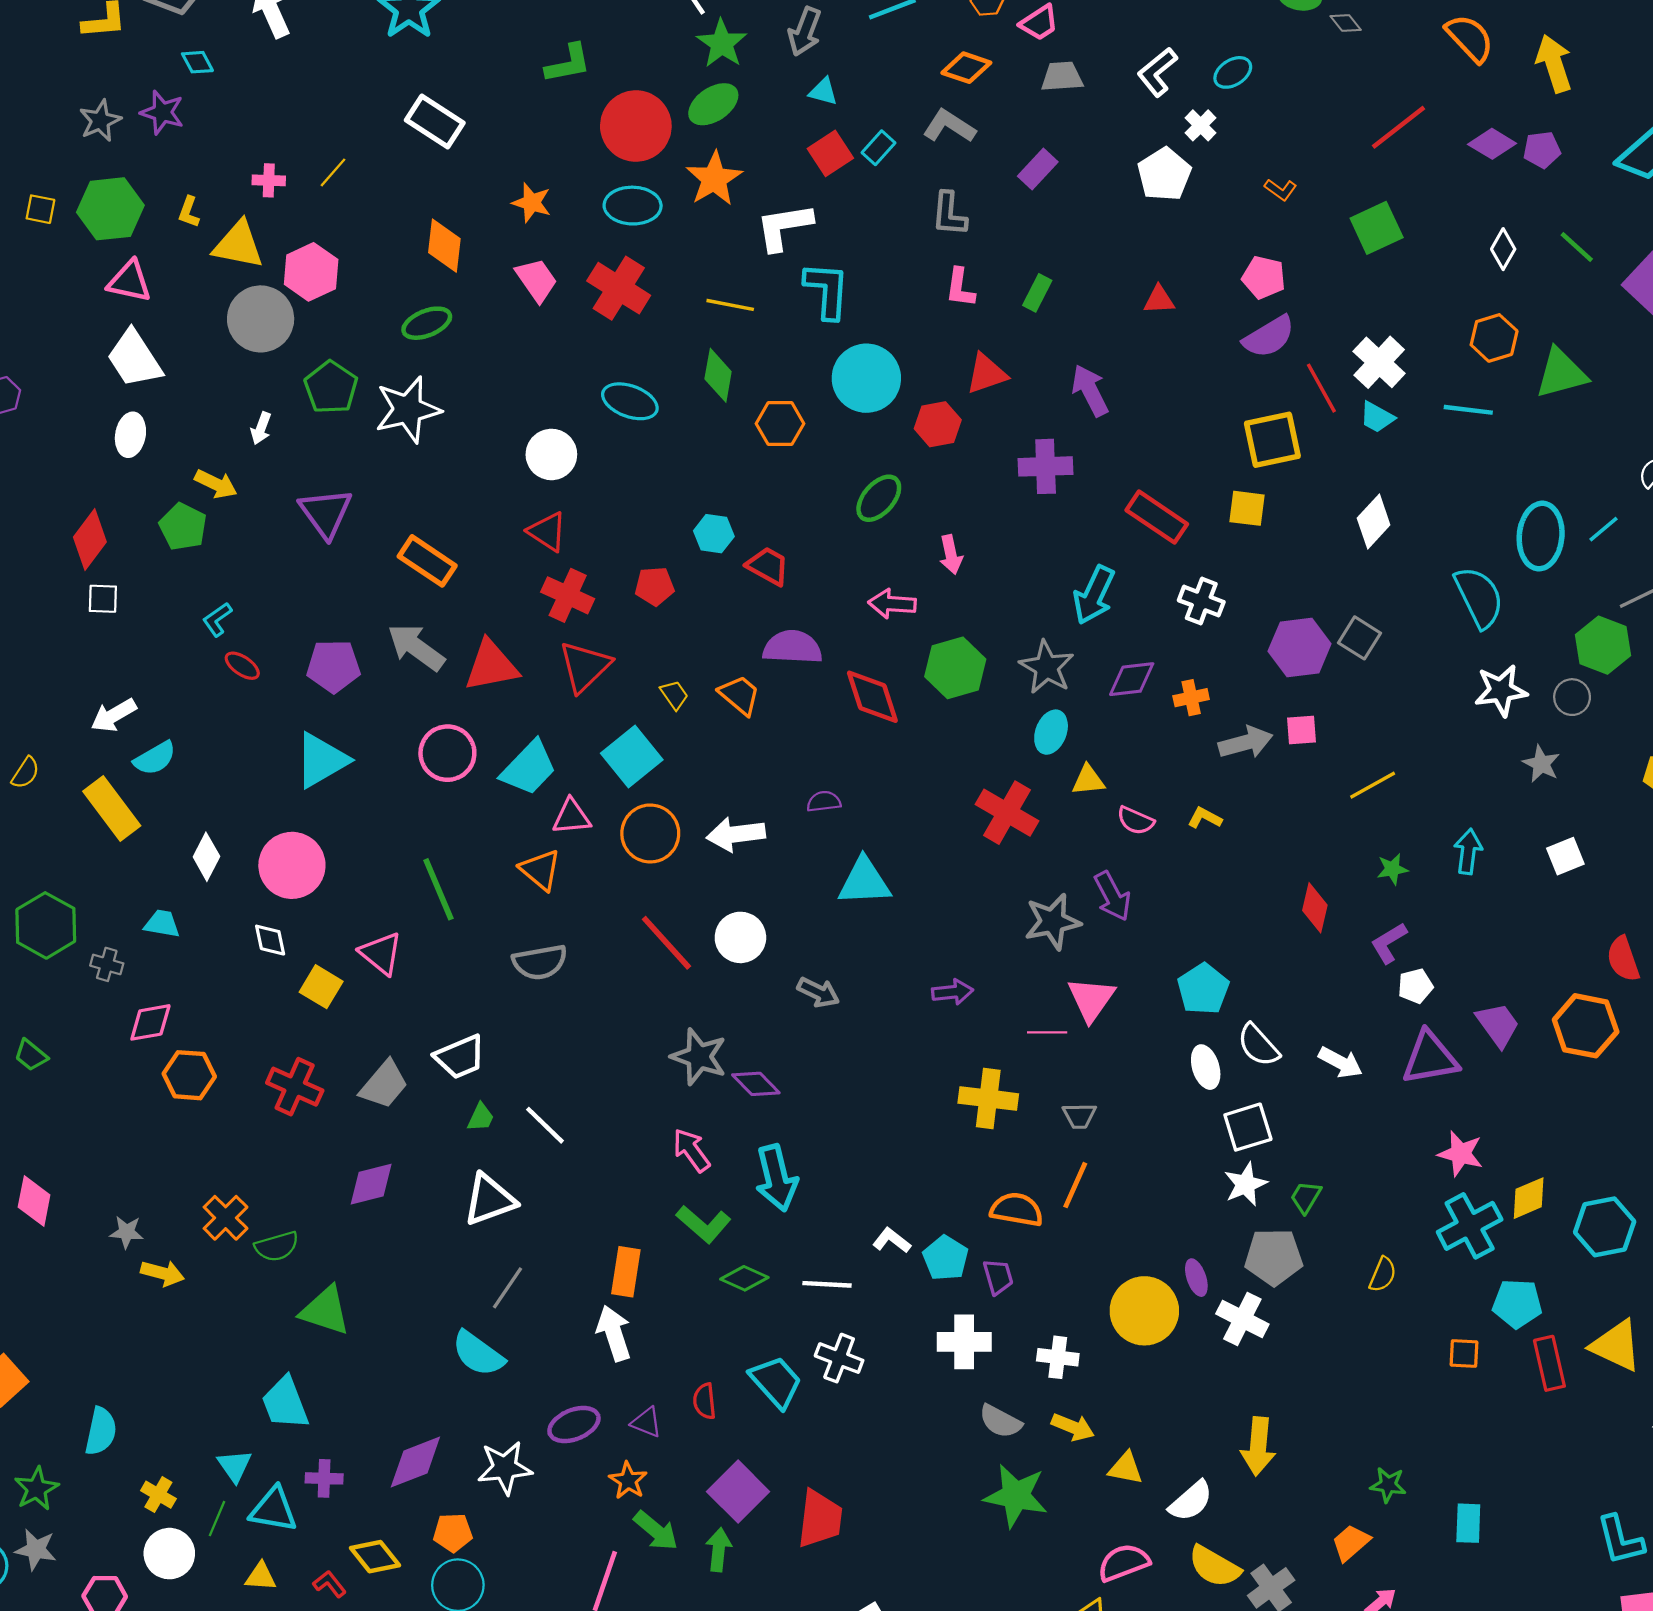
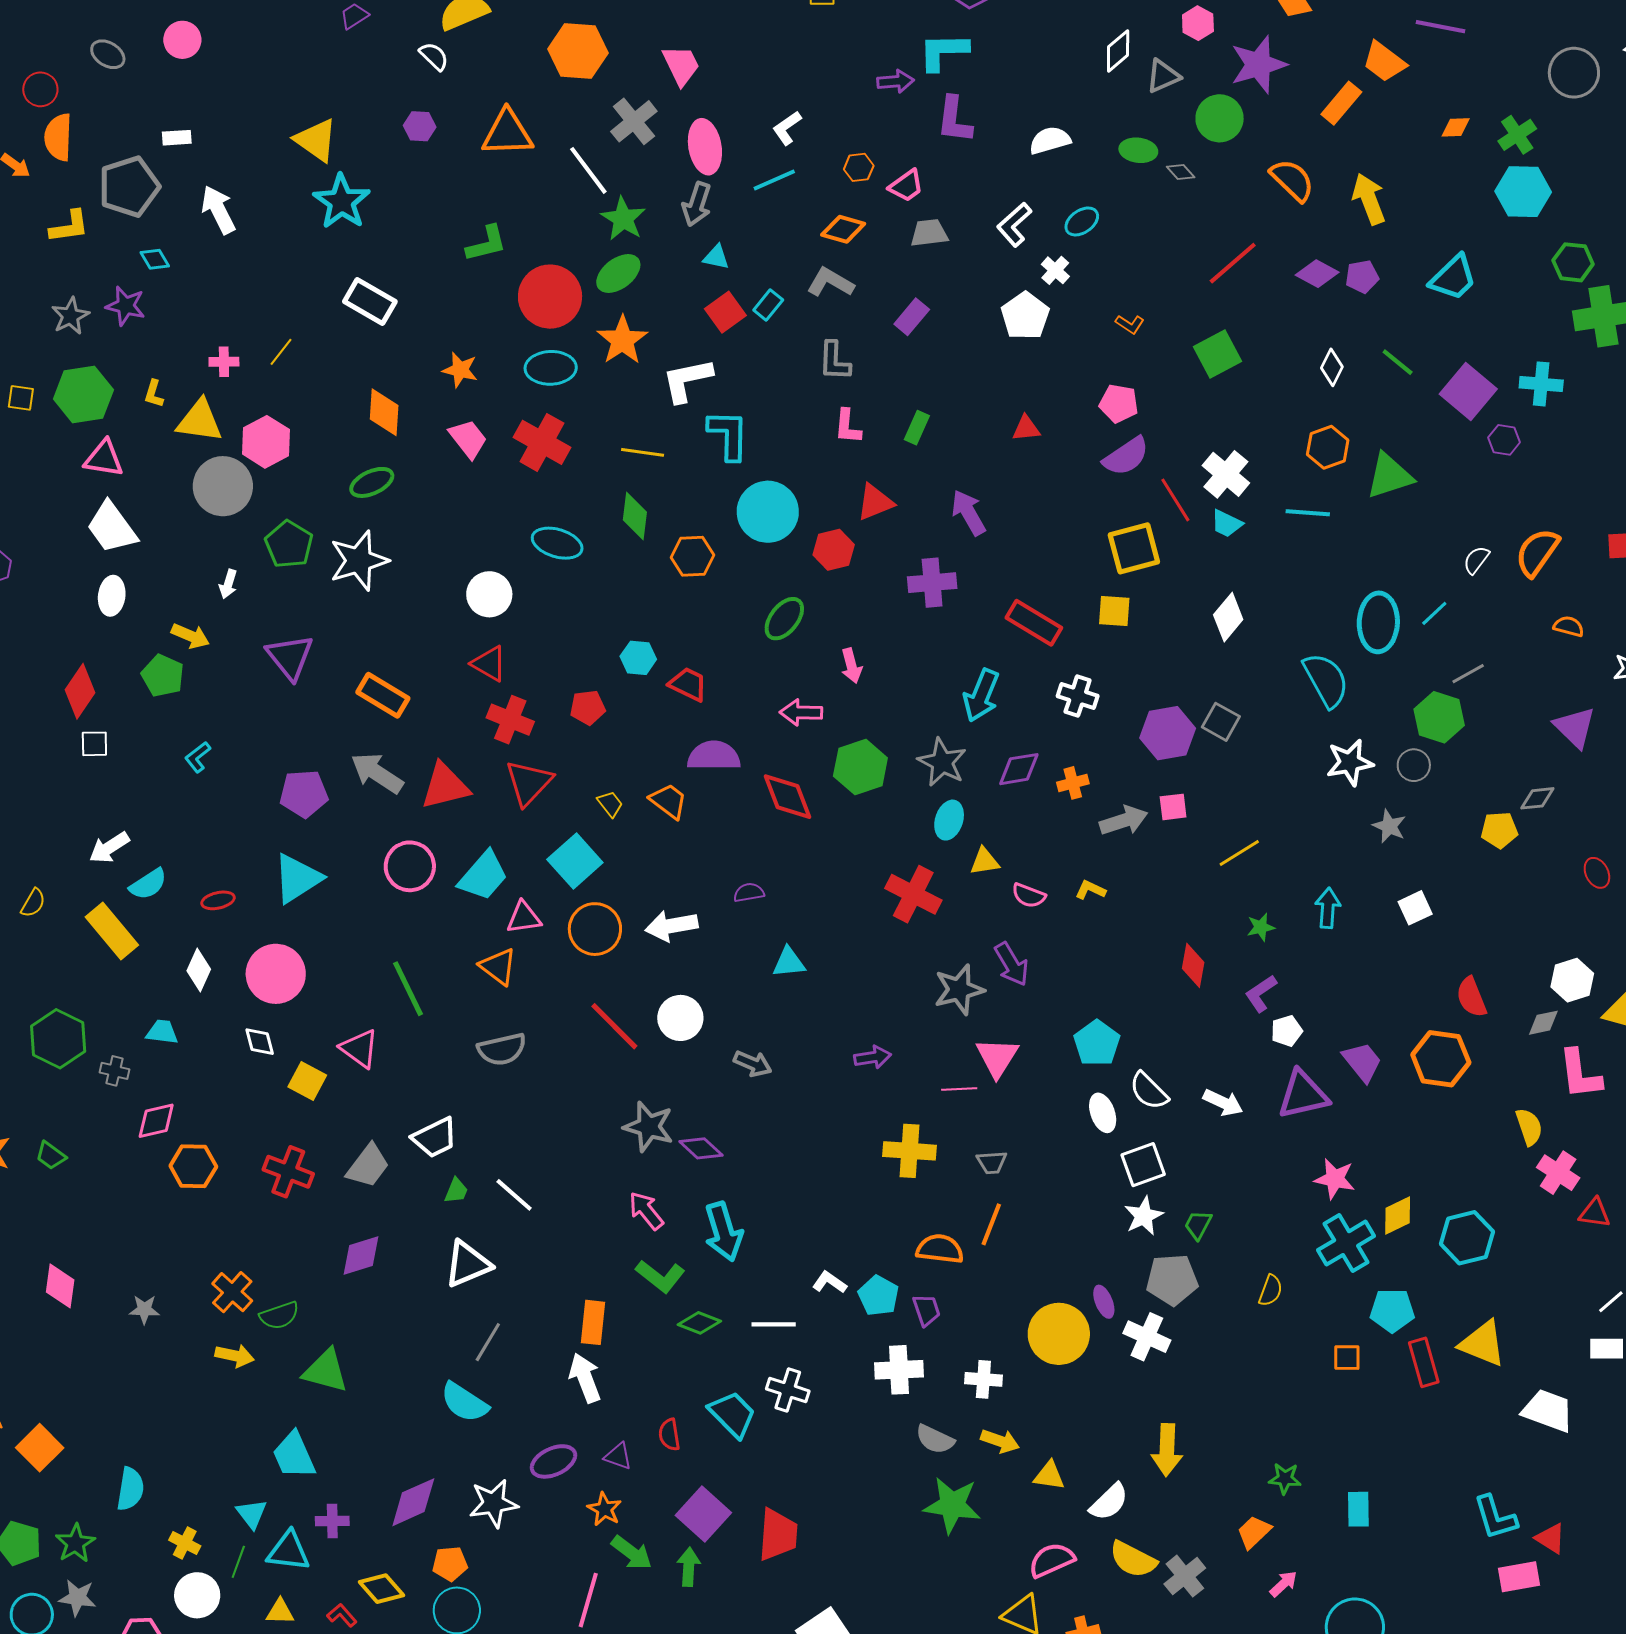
red ellipse: (242, 666) -> (218, 900), moved, turned -44
cyan triangle: (864, 882) -> (789, 962), size x0.7
yellow arrow: (163, 1273) -> (235, 1356), moved

